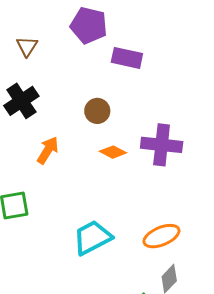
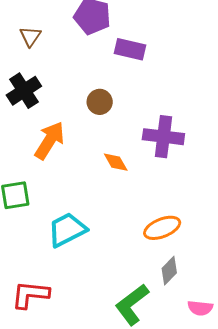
orange arrow: (48, 150) -> (50, 140), size x1.4
orange diamond: (113, 152) -> (116, 162), moved, turned 32
cyan trapezoid: (92, 238) -> (67, 230), moved

